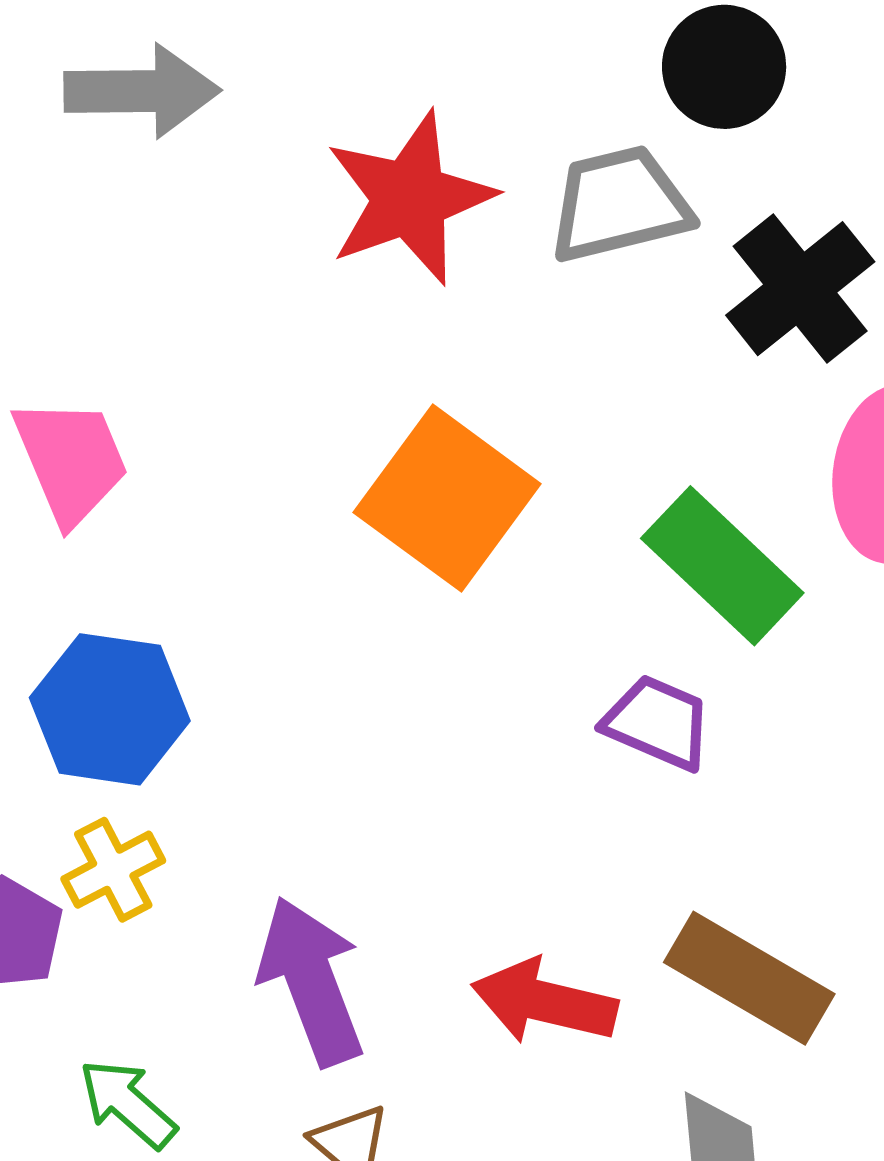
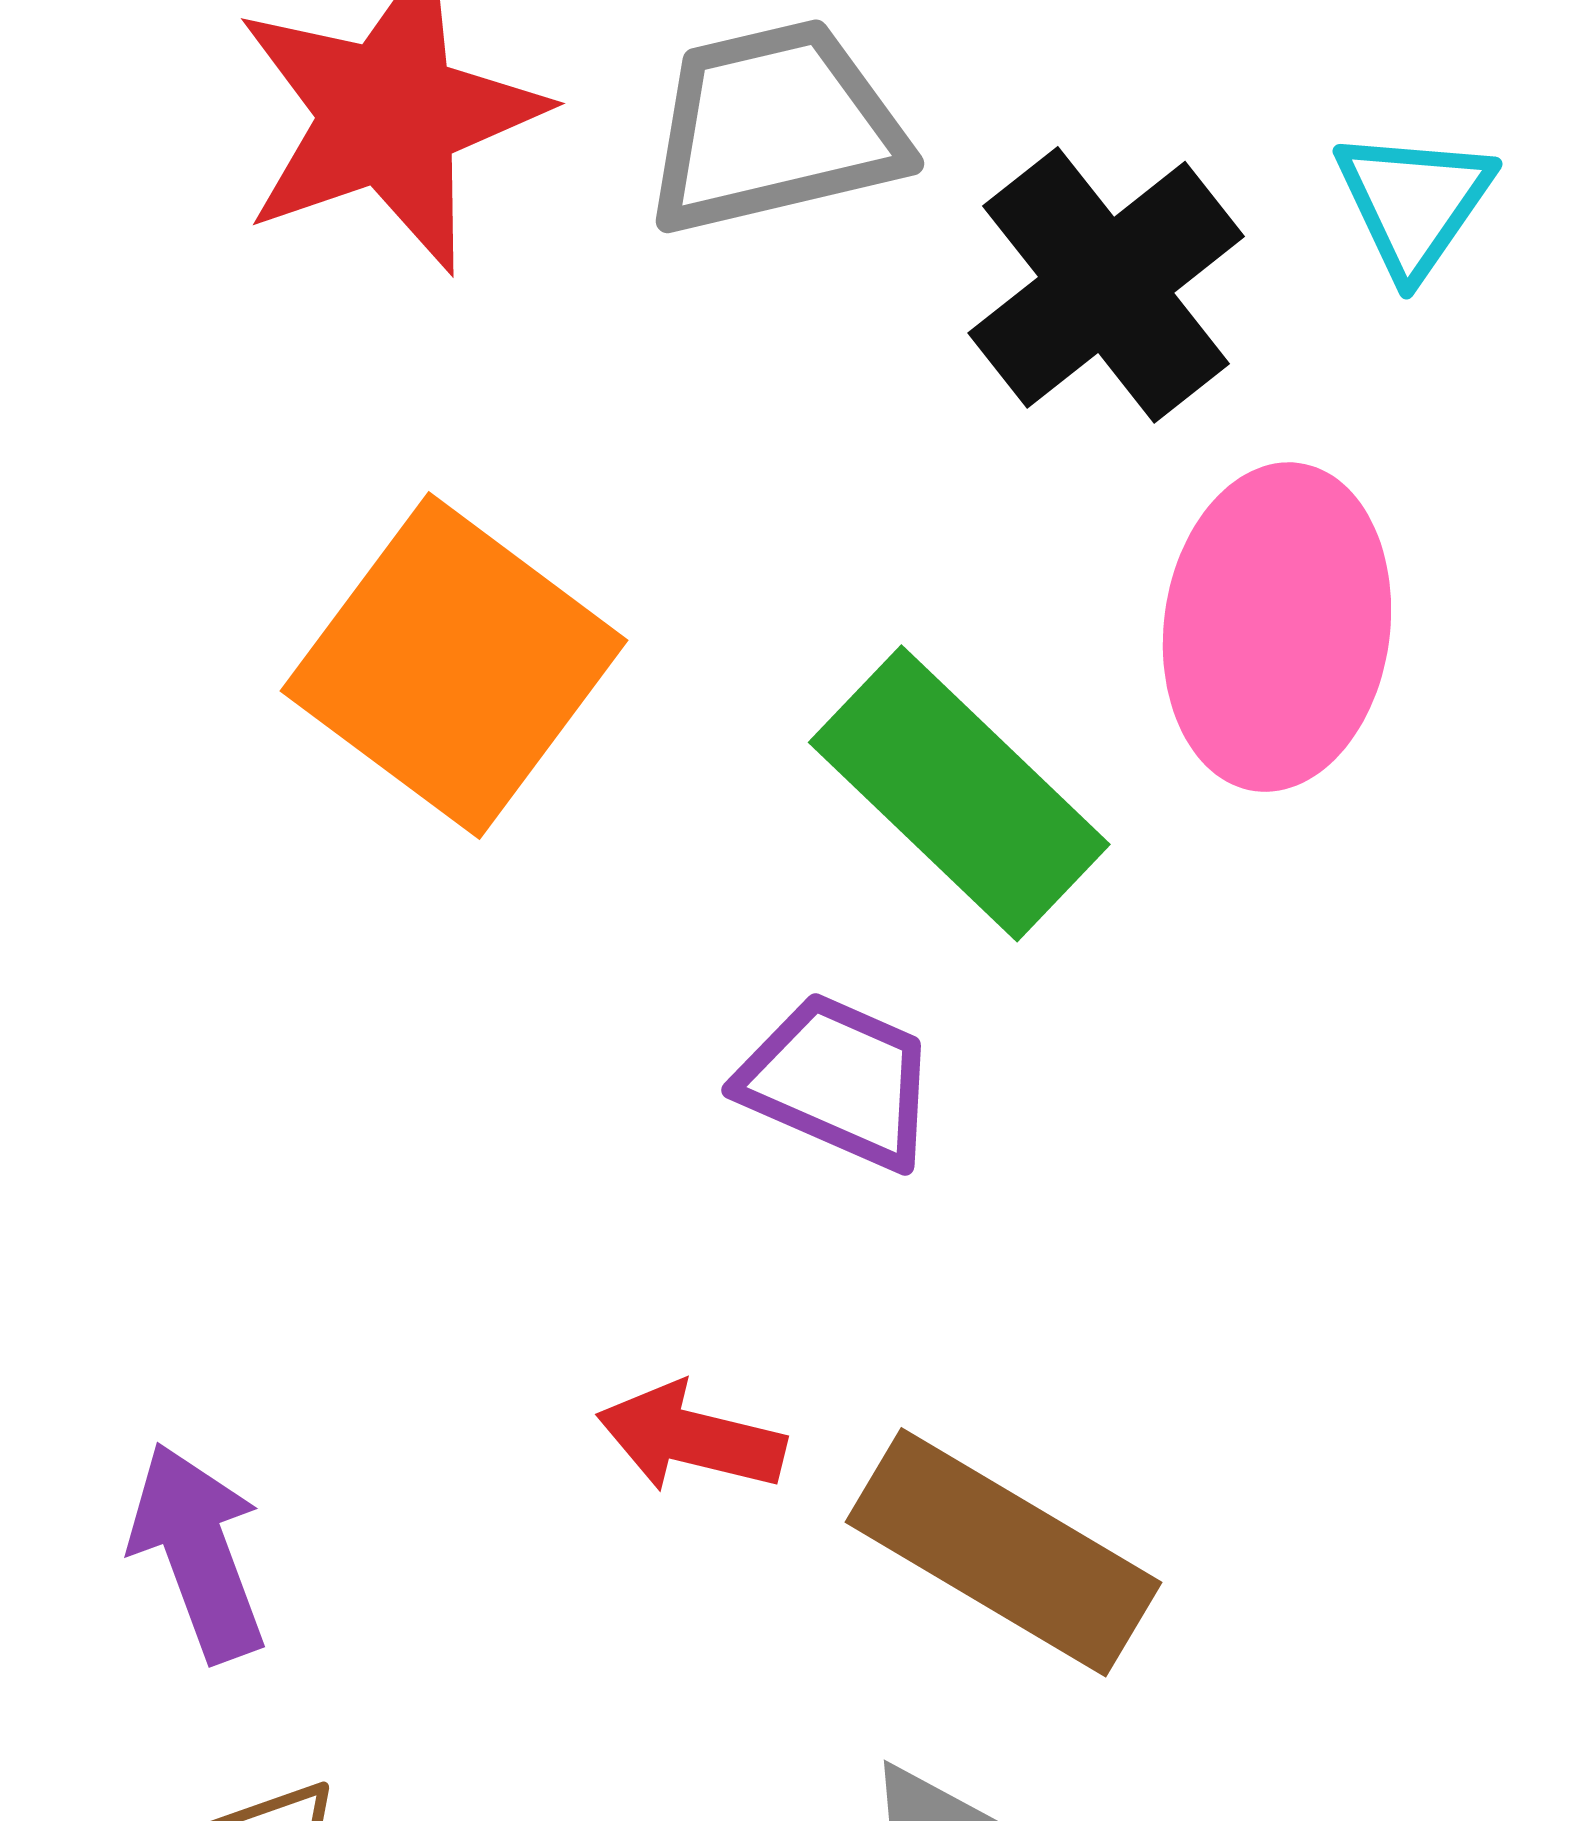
purple arrow: (311, 981) -> (198, 1552), size x0.7
red arrow: (544, 1002) -> (691, 1438), moved, size x0.7

